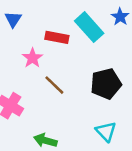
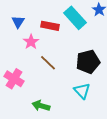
blue triangle: (13, 19) -> (18, 22), moved
cyan triangle: (106, 131) -> (82, 91), moved

